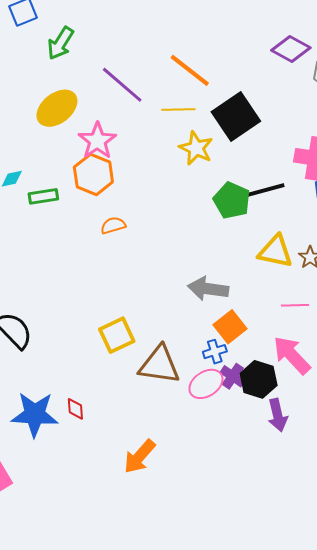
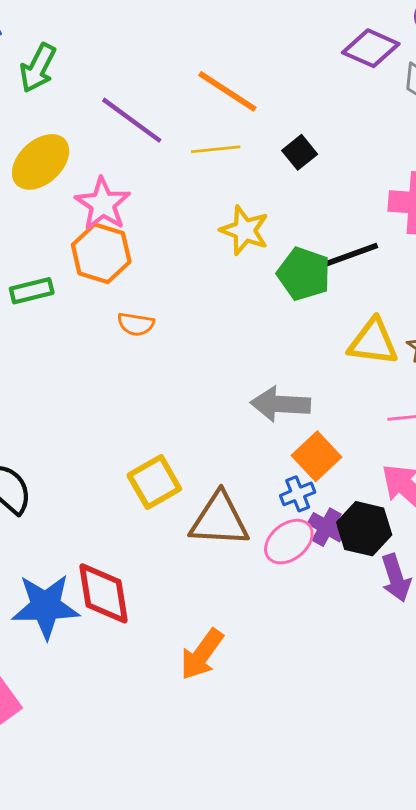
black square: (236, 117) -> (300, 152), size x0.5
yellow star: (196, 148) -> (245, 230), moved
orange semicircle: (113, 225) -> (136, 324), turned -150
red diamond: (75, 409) -> (103, 593), size x2.0

